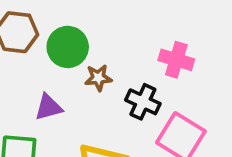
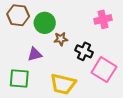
pink cross: (176, 60) -> (103, 19), moved, turned -30

